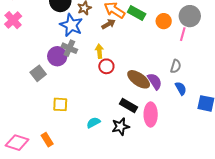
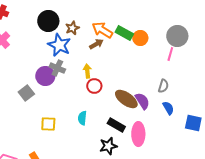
orange circle: (164, 21) -> (140, 38), moved
cyan semicircle: (93, 123) -> (82, 118), moved, turned -56

